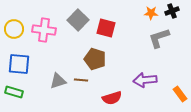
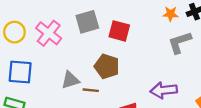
gray square: (78, 20) -> (87, 22), turned 30
pink cross: (44, 30) -> (49, 33), turned 30
gray triangle: (58, 81) -> (70, 80), moved

